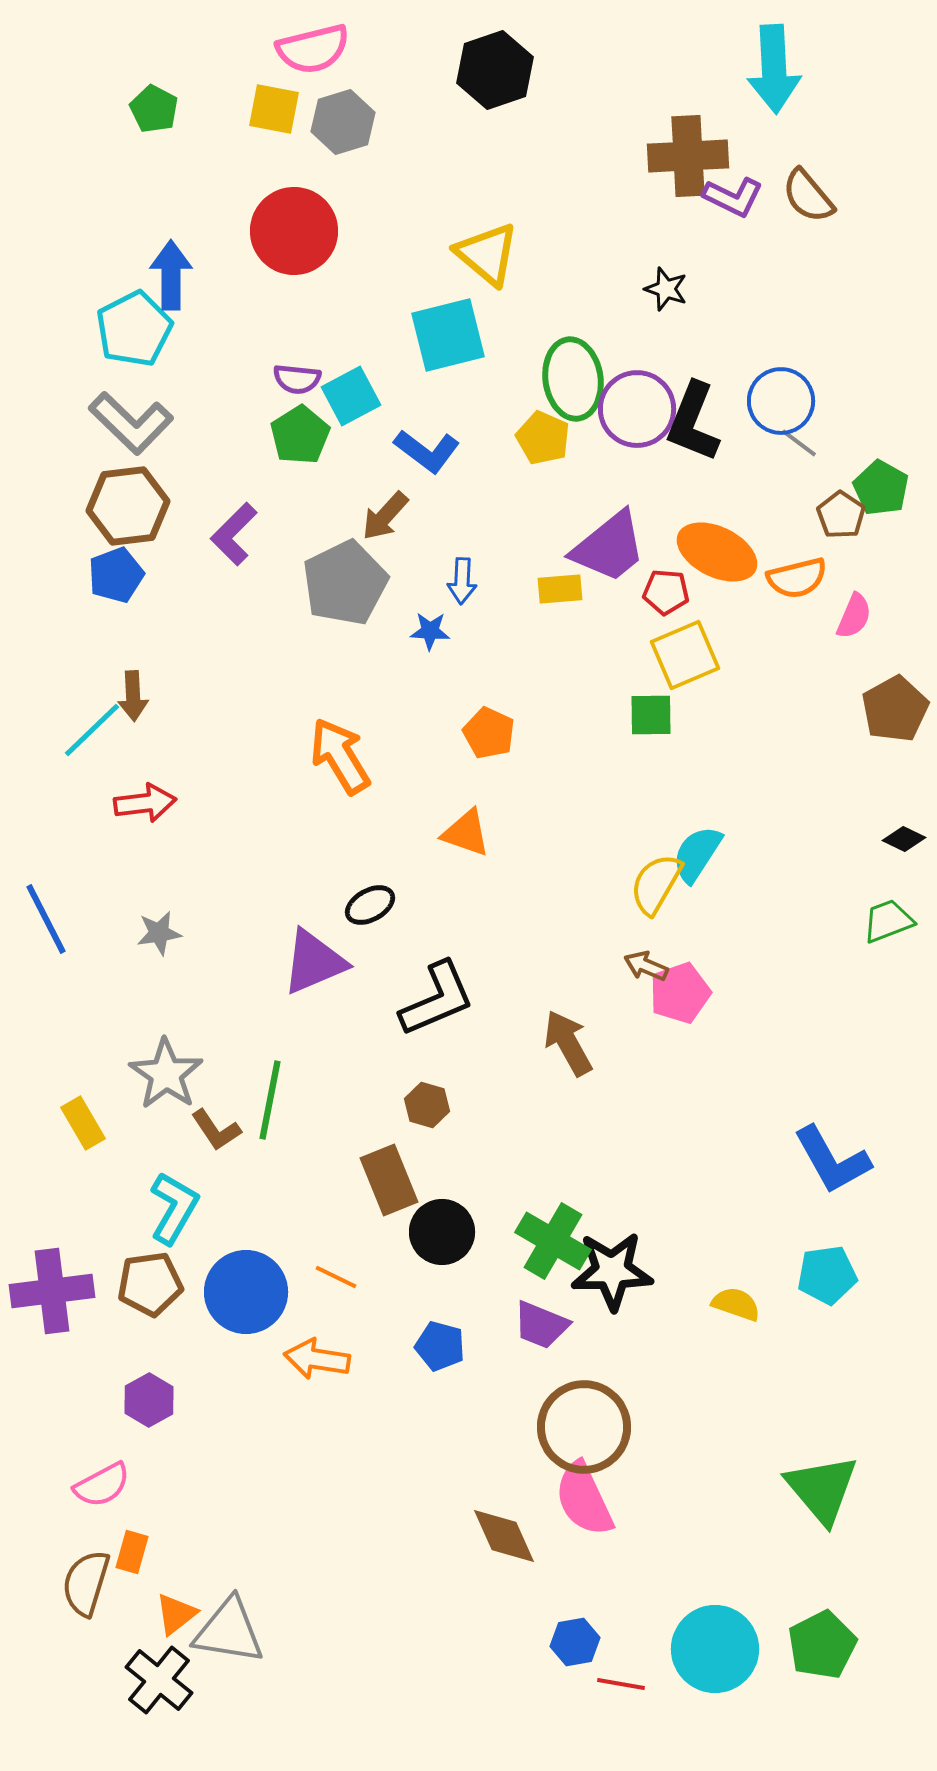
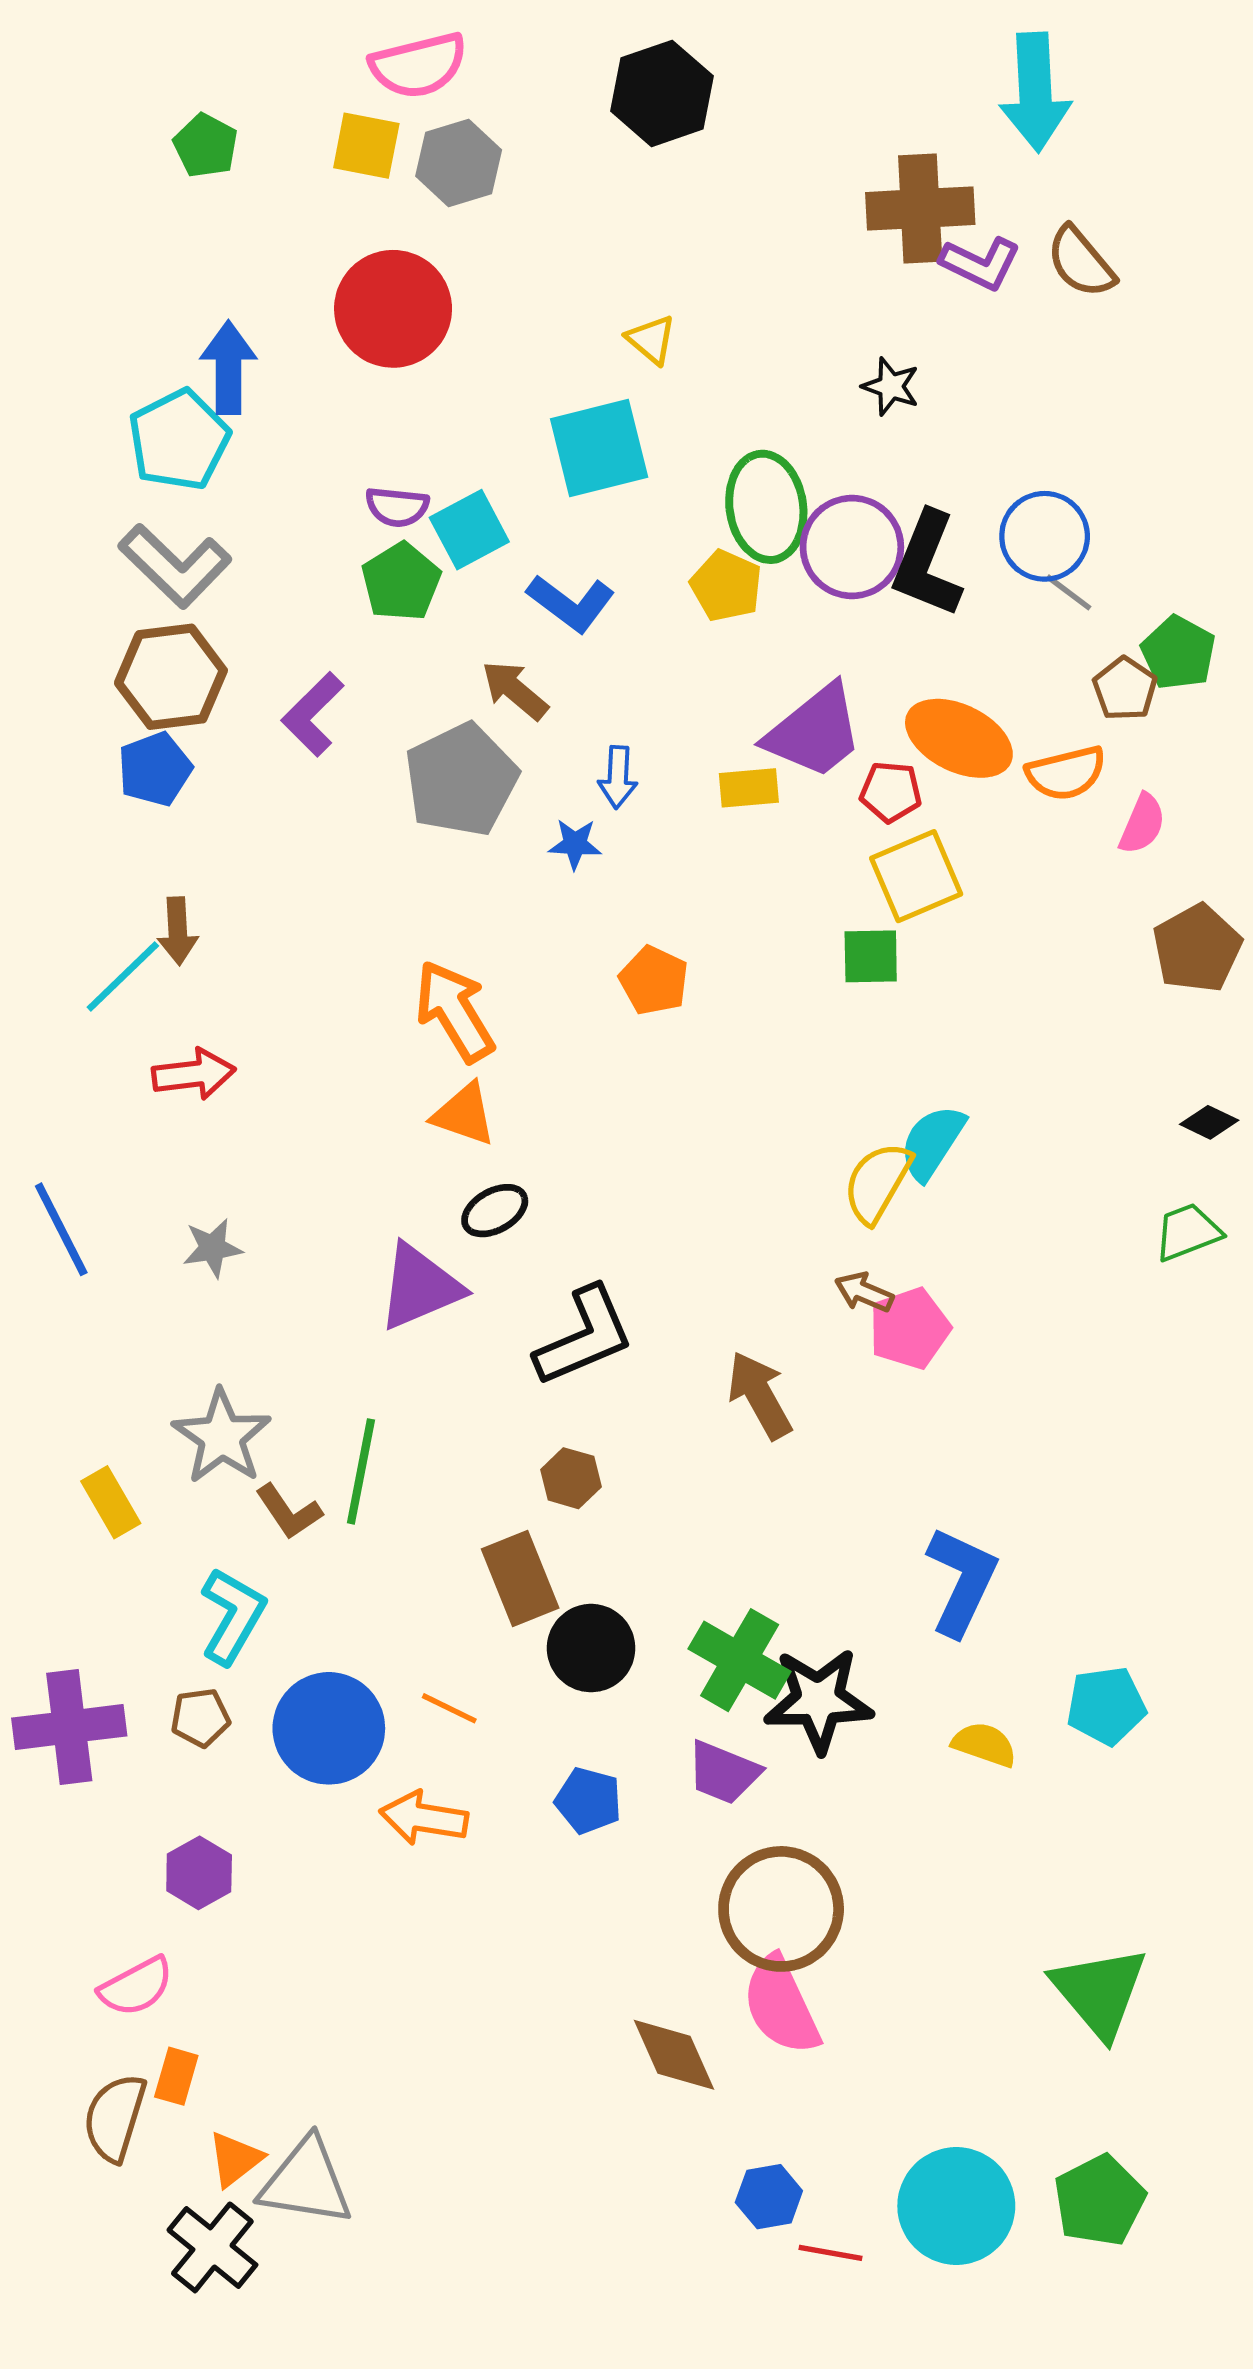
yellow triangle: (487, 254) -> (651, 340), size x0.6
brown arrow: (385, 516) -> (515, 690), turned 88
orange triangle: (466, 833) -> (464, 1114), moved
blue L-shape: (832, 1160) -> (962, 1581), moved, turned -126
brown pentagon: (150, 1284) -> (200, 1718), size x0.7

